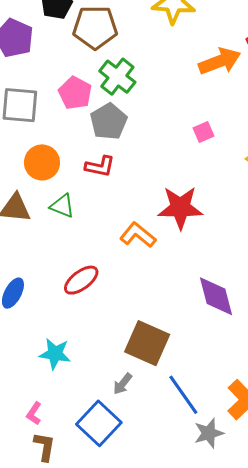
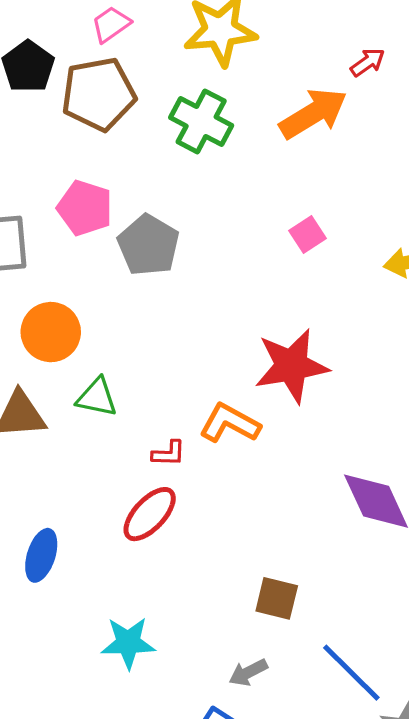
green cross: (117, 77) -> (201, 121), moved
red L-shape: (100, 166) -> (169, 453), moved, size x0.7
brown square: (147, 343) -> (277, 598), size x0.6
gray arrow: (123, 384) -> (248, 672), turned 35

